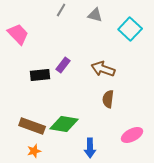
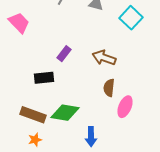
black rectangle: (40, 75) -> (44, 78), moved
pink ellipse: (132, 135) -> (125, 107), moved, turned -40

